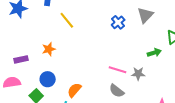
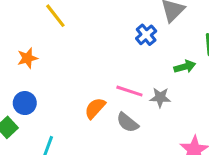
blue cross: (118, 22) -> (146, 35), moved
orange semicircle: (74, 90) -> (95, 108), moved

